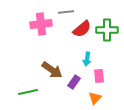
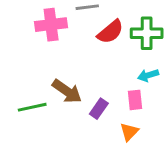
cyan arrow: (87, 59) -> (148, 75), moved, turned 64
green line: (28, 92) -> (32, 107), moved

